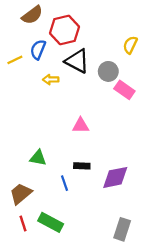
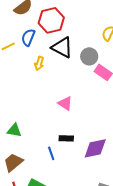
yellow arrow: (51, 79) -> (39, 63), turned -72
pink triangle: (81, 126) -> (65, 103), turned 35
green triangle: (38, 158) -> (14, 130), moved

